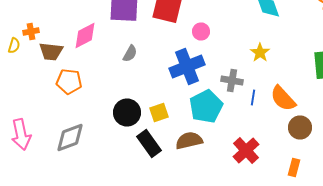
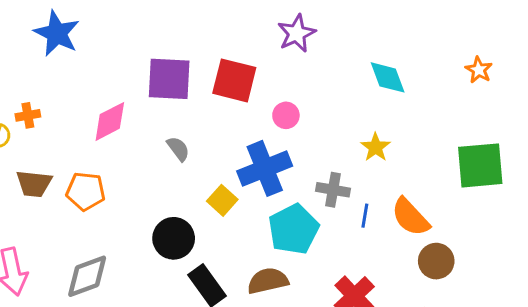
brown trapezoid: (51, 52) -> (34, 184), moved
gray semicircle: (130, 54) -> (178, 149), turned -66
yellow square: (159, 112) -> (222, 200), moved, turned -30

